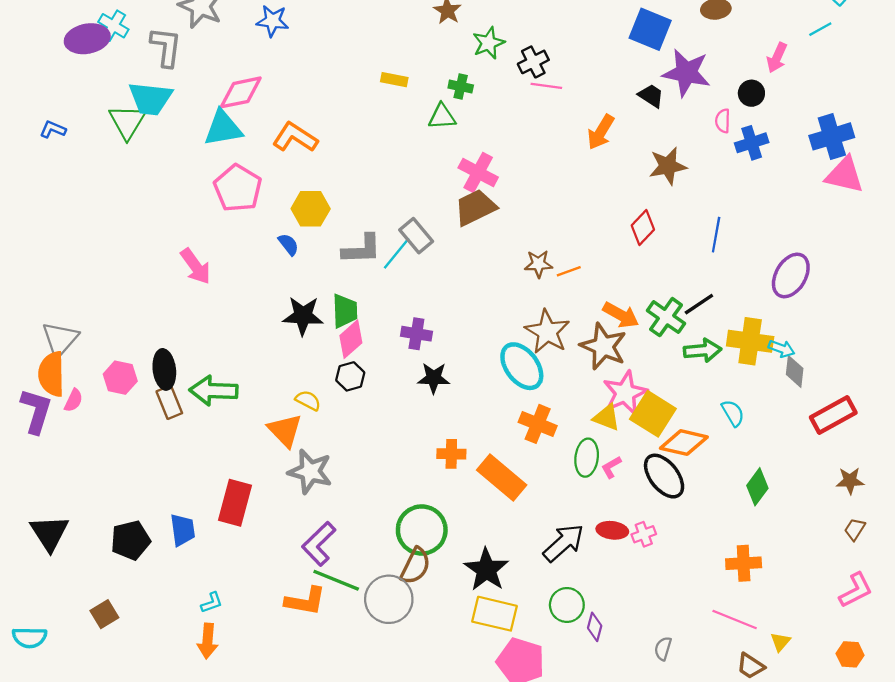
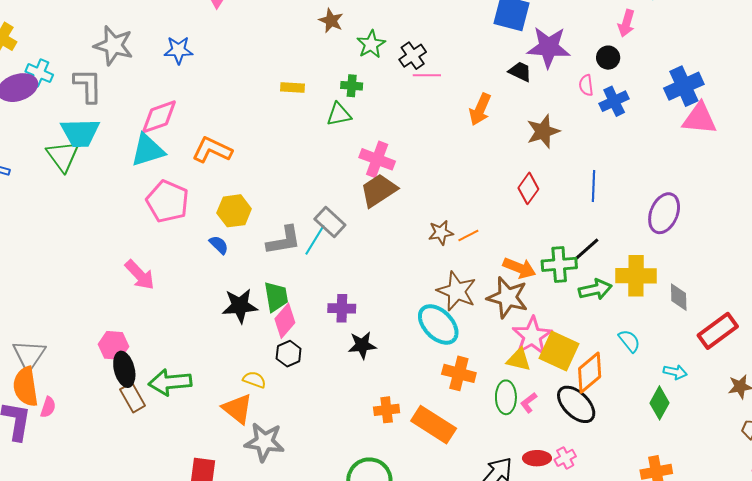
green cross: (666, 317) -> (559, 264), turned -32
cyan arrow: (782, 349) -> (675, 372), moved
pink hexagon: (120, 378) -> (114, 345), moved
orange diamond: (684, 443) -> (590, 373), turned -45

